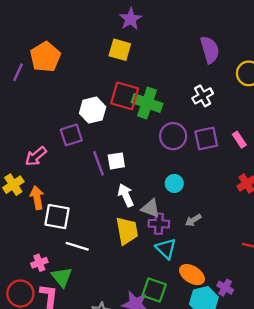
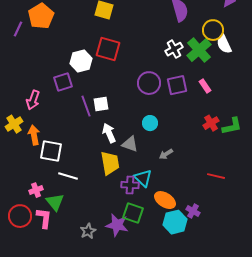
green cross: (147, 103) -> (199, 50), moved, turned 30
pink arrow: (36, 156) -> (33, 100), turned -30
purple cross: (159, 224) -> (130, 185), moved

